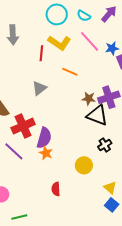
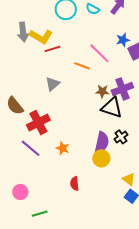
pink line: (90, 41) -> (99, 53), moved
yellow L-shape: (59, 43) -> (41, 37), moved
red line: (41, 53) -> (53, 49), turned 70
purple semicircle: (44, 138) -> (102, 142), moved

